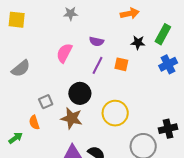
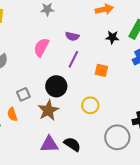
orange square: (121, 64) -> (101, 70), moved
yellow circle: (115, 113) -> (90, 105), size x0.7
brown star: (72, 118) -> (48, 110), turned 30

